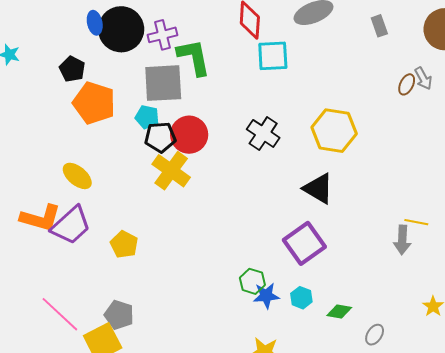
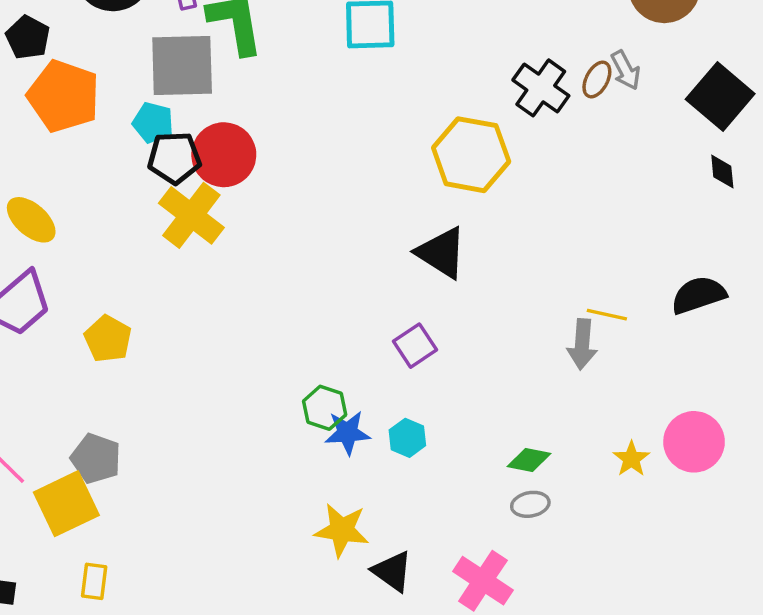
black cross: (263, 134) -> (541, 88), moved
purple square: (304, 243) -> (415, 346), size x0.6
green diamond: (339, 312) -> (529, 460), moved
gray ellipse: (375, 335) -> (530, 504), turned 45

